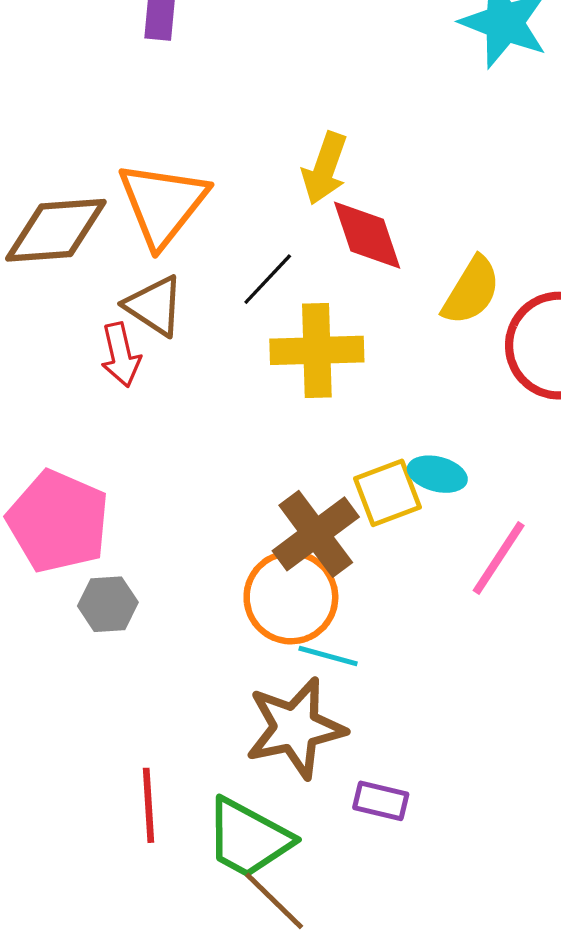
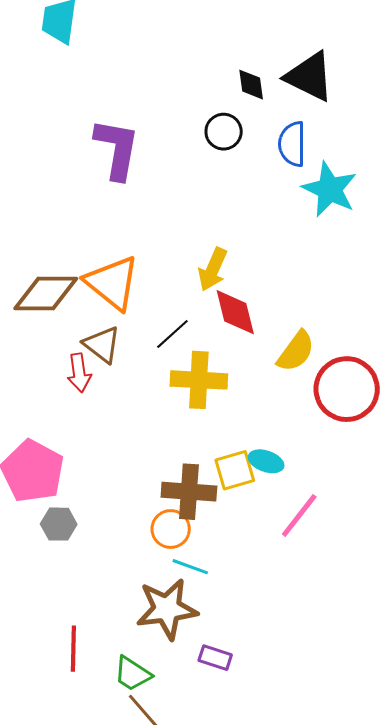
orange triangle: (163, 204) -> (112, 283), turned -34
brown cross: (316, 534) -> (189, 492), turned 36
orange circle: (291, 597) -> (171, 529), size x0.7
green trapezoid: (248, 838) -> (133, 674), size x0.7

